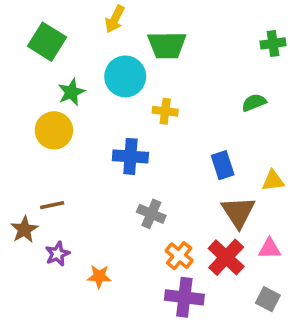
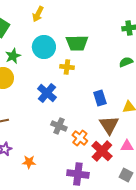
green trapezoid: (167, 45) -> (77, 43), moved
green semicircle: (254, 103) -> (126, 62), moved
blue cross: (130, 156) -> (47, 93), turned 36
orange cross: (179, 256) -> (80, 138), moved

